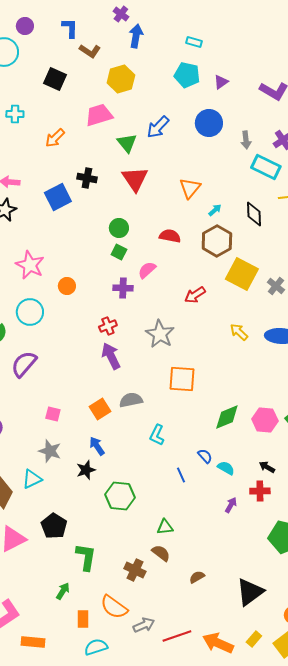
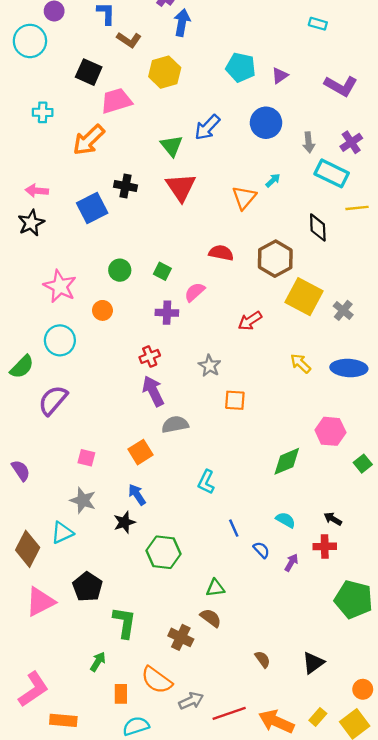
cyan rectangle: (194, 42) -> (318, 24), moved
pink trapezoid: (99, 115) -> (116, 101), moved
orange arrow: (55, 138) -> (89, 140), size x1.4
cyan arrow: (215, 210) -> (273, 180), moved
green circle: (119, 228) -> (120, 270), moved
gray star: (160, 334) -> (210, 366), size x0.7
orange square: (182, 379) -> (235, 400), moved, size x0.7
gray semicircle: (131, 400) -> (175, 424), moved
pink hexagon: (265, 420) -> (330, 431), moved
blue semicircle: (205, 456) -> (261, 550), moved
brown semicircle: (197, 577) -> (263, 659), moved, turned 84
black triangle: (250, 592) -> (313, 663), size x0.7

